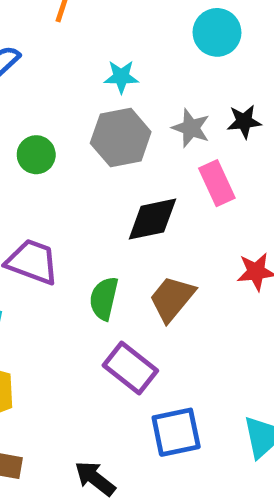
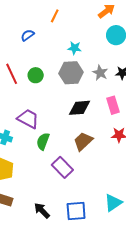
pink rectangle: (217, 183) -> (113, 105), moved
green semicircle: (104, 298) -> (43, 141), moved
blue square: (176, 432) -> (76, 211), moved

